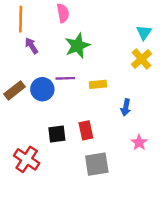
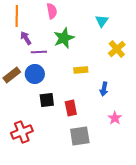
cyan triangle: (144, 32) -> (102, 21), moved
purple line: (65, 78) -> (39, 52), moved
black square: (57, 134) -> (47, 100), moved
red cross: (27, 159) -> (22, 132), turned 35

